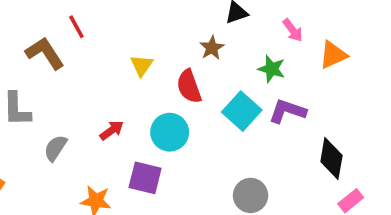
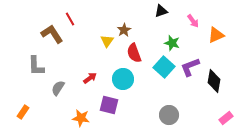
brown star: (212, 48) -> (124, 30), moved
green star: (272, 69) -> (172, 43), moved
purple L-shape: (287, 111) -> (190, 67), turned -40
black diamond: (331, 159) -> (214, 81), moved

